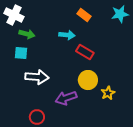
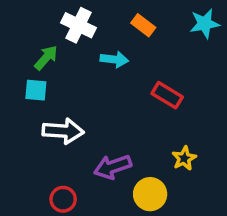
white cross: (14, 15) -> (78, 25), moved
green arrow: (27, 34) -> (46, 58), turned -63
red rectangle: (85, 52) -> (167, 95), moved
yellow circle: (88, 80) -> (150, 194), moved

